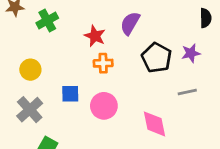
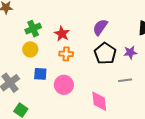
green cross: (47, 21) -> (33, 29), moved
purple semicircle: (130, 23) -> (100, 27), moved
yellow circle: (30, 70) -> (30, 49), moved

